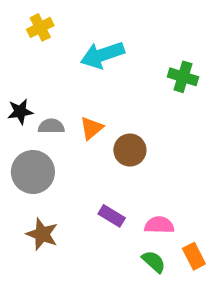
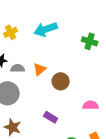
yellow cross: (40, 27) -> (11, 32), moved
pink semicircle: (159, 225) -> (91, 105), moved

